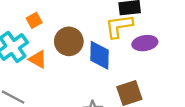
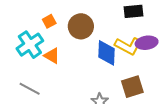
yellow L-shape: (119, 26) -> (128, 46), moved, turned -144
brown circle: (69, 41) -> (81, 26), moved

